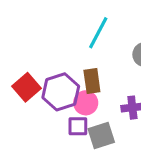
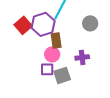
red square: (26, 87) -> (23, 25), moved
purple hexagon: (61, 92) -> (43, 24), moved

